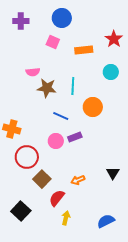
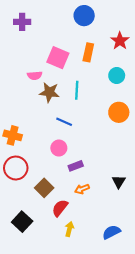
blue circle: (62, 18) -> (84, 16), moved
pink square: (53, 42) -> (58, 58), moved, size x1.5
orange rectangle: (84, 50) -> (88, 52), turned -72
orange circle: (93, 107) -> (119, 112), moved
purple rectangle: (75, 137) -> (76, 166), moved
red circle: (27, 157) -> (16, 168), moved

